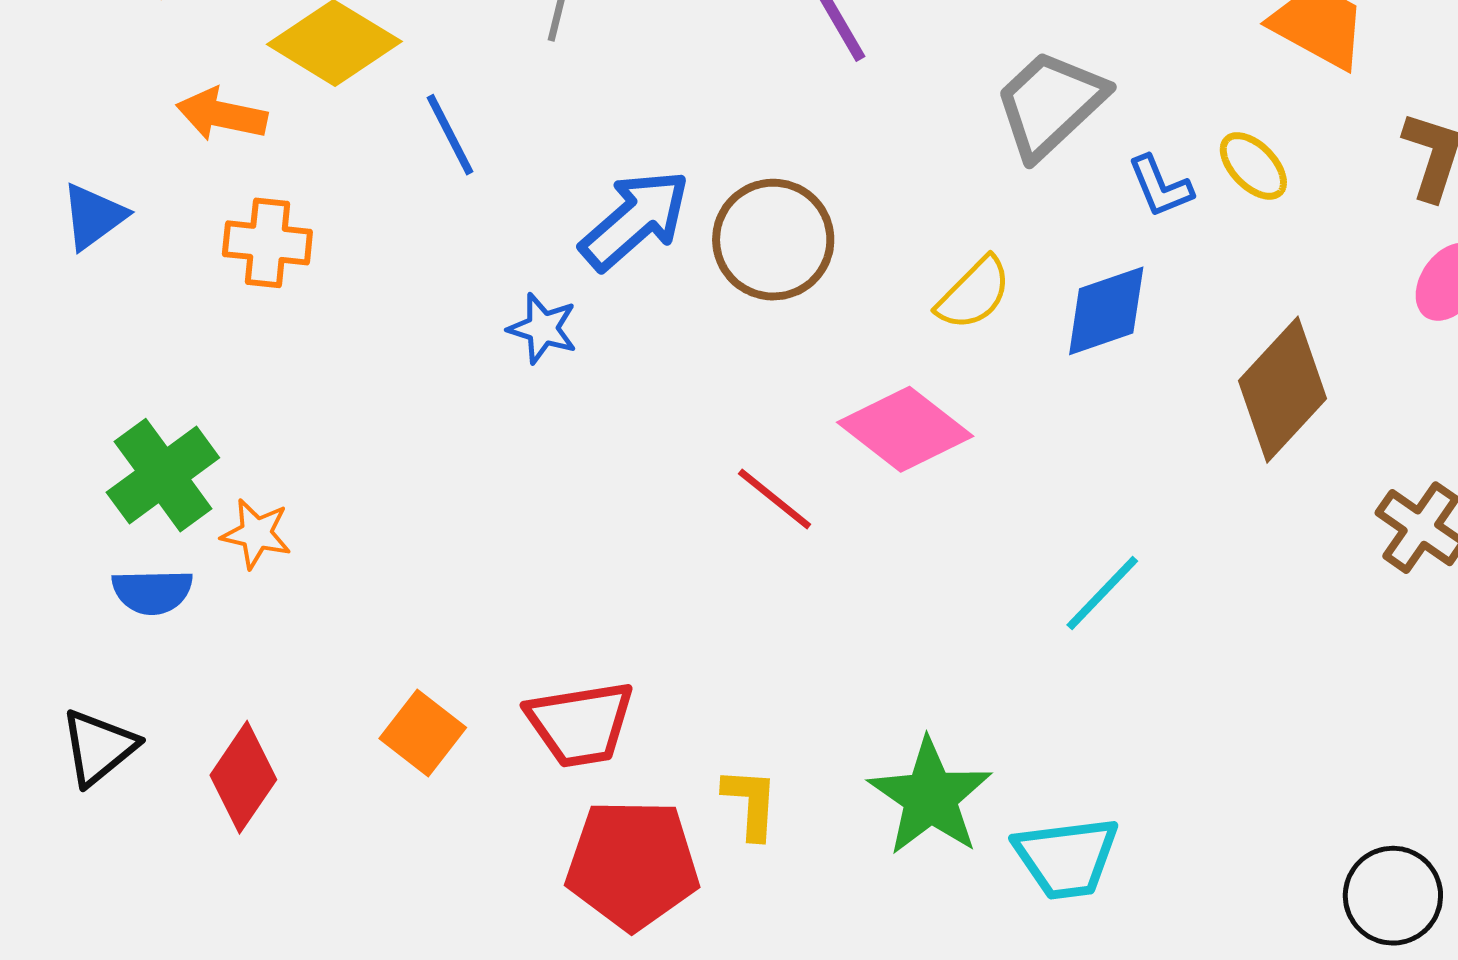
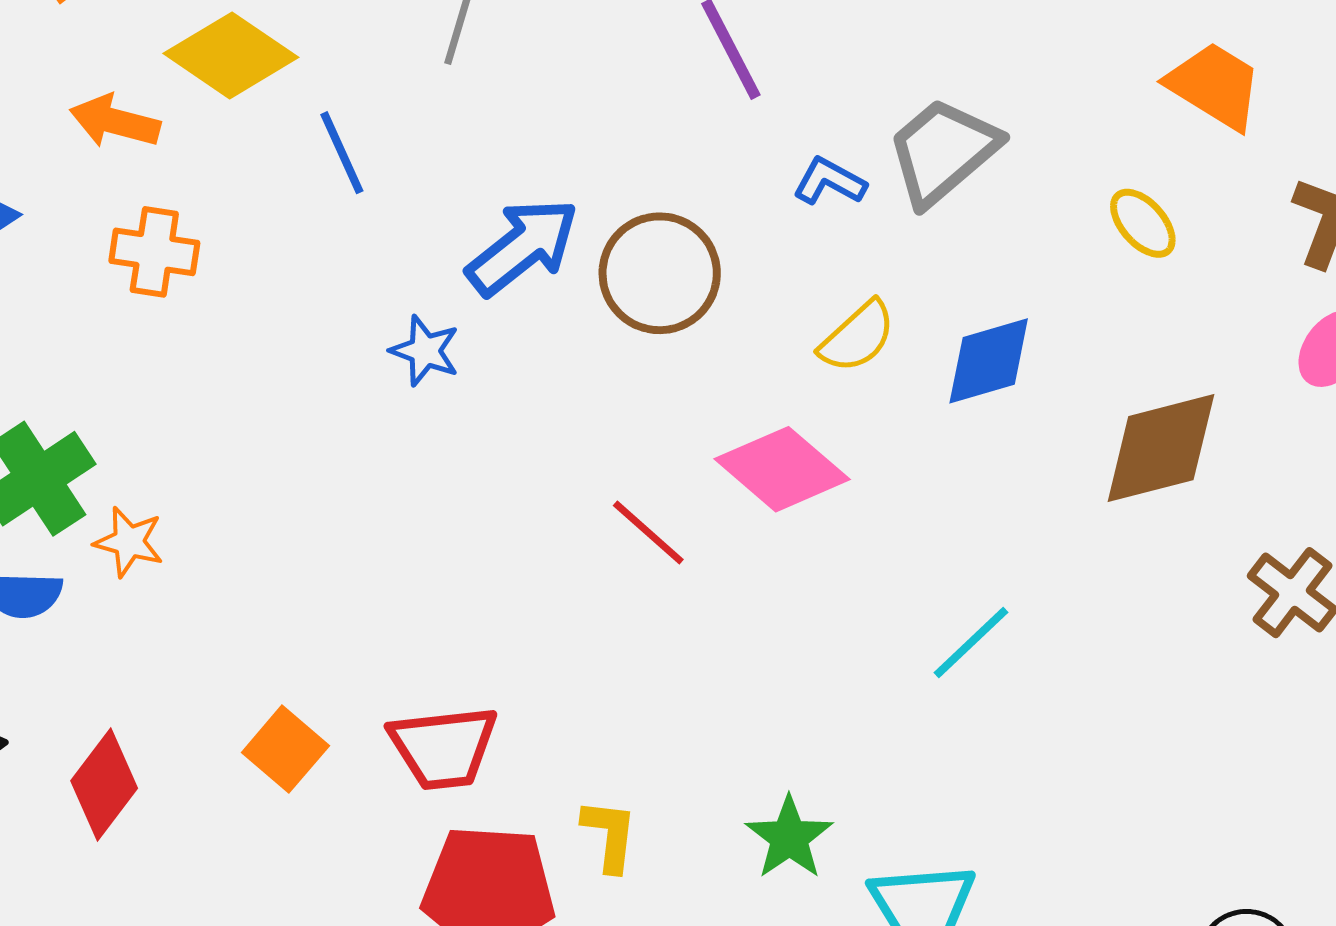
blue L-shape: (1160, 186) -> (829, 181), moved, turned 138
brown diamond: (1282, 390) -> (1161, 448), turned 30
green star: (930, 797) -> (789, 838), size x0.7

